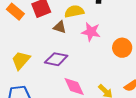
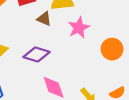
pink star: (91, 32) -> (79, 28), turned 30

